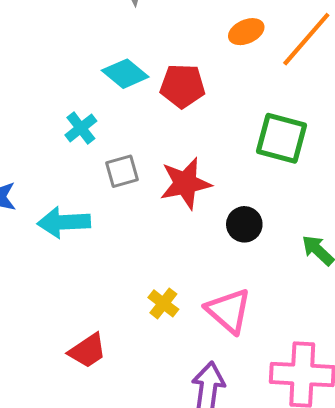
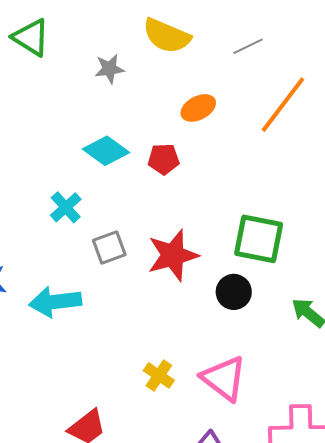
orange ellipse: (246, 32) -> (198, 108), moved
red pentagon: (183, 86) -> (163, 159), size x0.7
green square: (281, 138) -> (259, 239), moved

